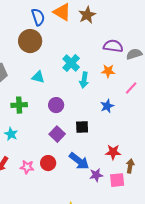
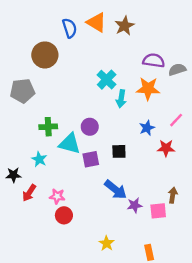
brown circle: (30, 41) -> (45, 55), moved
orange star: (108, 71) -> (148, 89), size x1.5
cyan triangle: (38, 77) -> (70, 144), moved, size x1.5
pink line: (131, 88) -> (176, 120), moved
purple square: (57, 134) -> (91, 159), turned 35
red star: (113, 152) -> (166, 148), moved
red circle: (48, 163) -> (64, 215), moved

